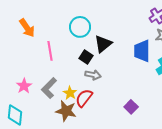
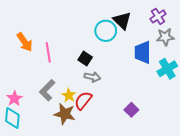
cyan circle: (80, 27) -> (106, 31), moved
orange arrow: (27, 28) -> (25, 42), moved
black triangle: (103, 44) -> (122, 21), moved, turned -36
pink star: (24, 86) -> (14, 98), moved

